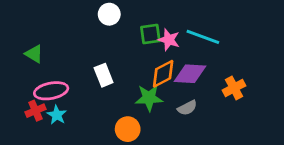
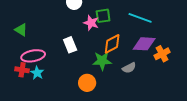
pink star: (169, 40) -> (91, 23), moved
purple diamond: (190, 74) -> (144, 44), moved
red cross: (35, 111) -> (22, 70), turned 32

